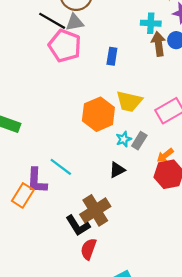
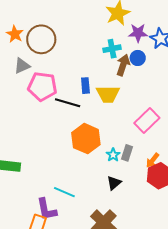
black line: (52, 21) -> (68, 103), moved
gray triangle: (75, 22) -> (22, 66), moved
brown arrow: (158, 44) -> (123, 65), turned 40
yellow trapezoid: (129, 101) -> (108, 94), moved

